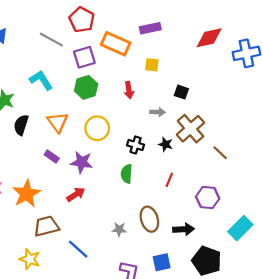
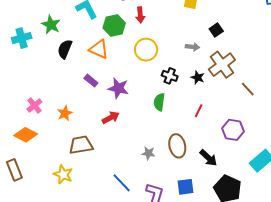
green hexagon: (86, 87) -> (114, 26), moved
red arrow: (129, 90) -> (140, 15), moved
black square: (181, 92) -> (216, 30), turned 32
orange triangle: (58, 122) -> (99, 49), turned -35
yellow circle: (97, 128) -> (146, 50), moved
orange star: (26, 194) -> (65, 113), size x0.6
black arrow: (184, 229) -> (208, 158), turned 42
blue line: (78, 249) -> (122, 183), moved

